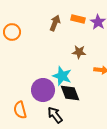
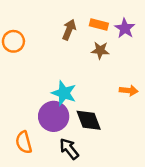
brown star: (79, 52) -> (100, 50), moved
cyan star: (62, 76) -> (64, 93), moved

